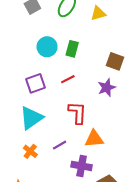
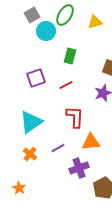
cyan circle: (47, 47) -> (46, 31), moved
purple square: (36, 83) -> (36, 78), moved
purple cross: (82, 166) -> (79, 168), turned -30

